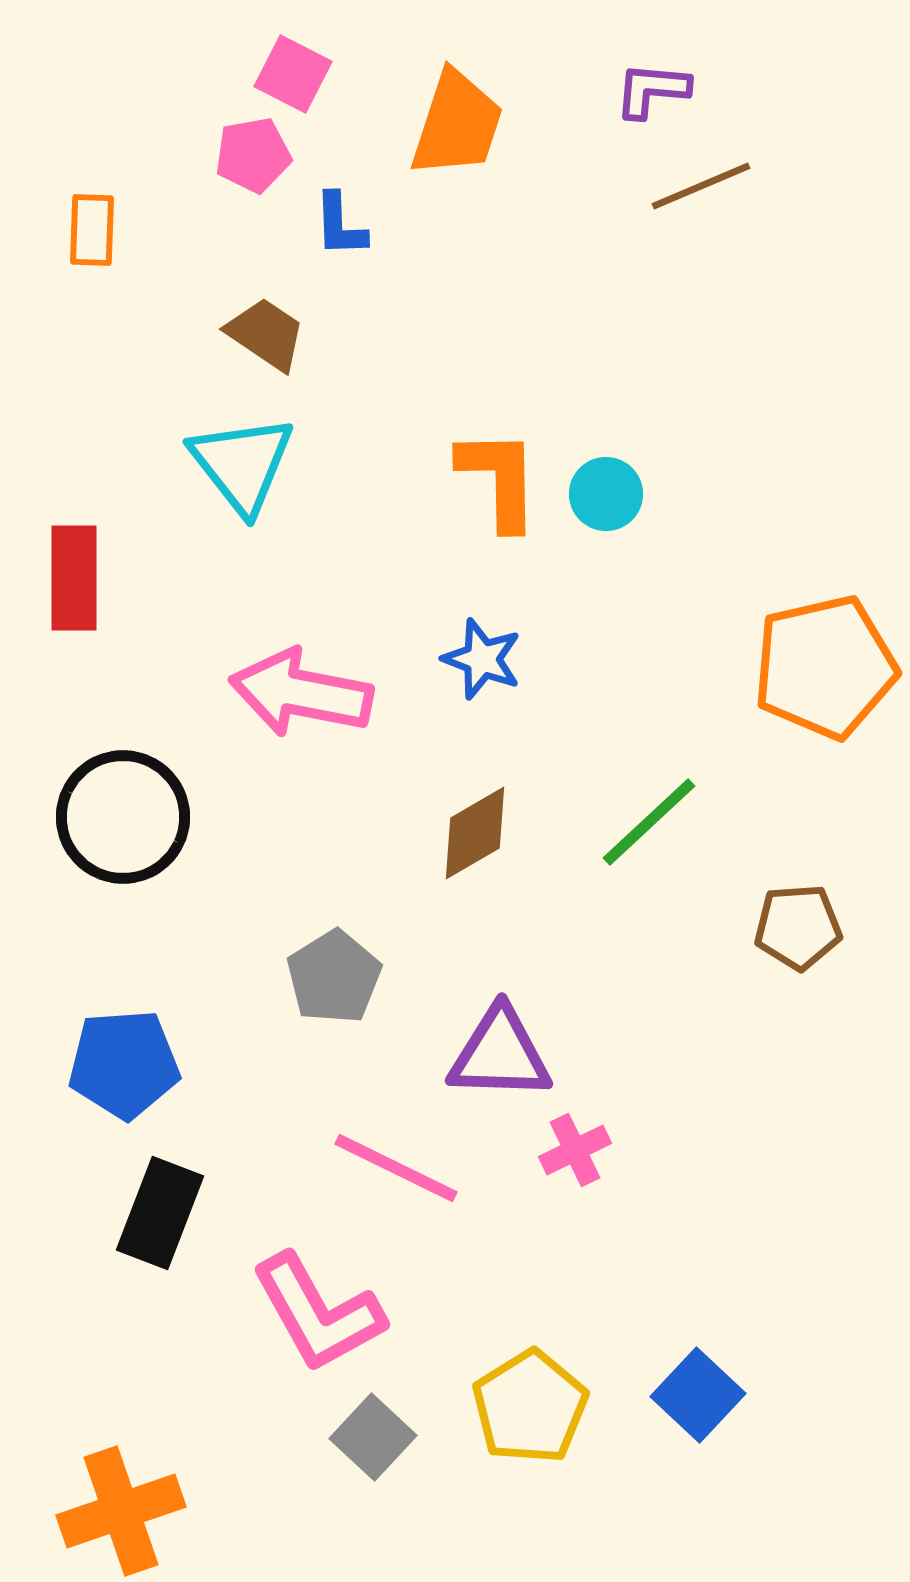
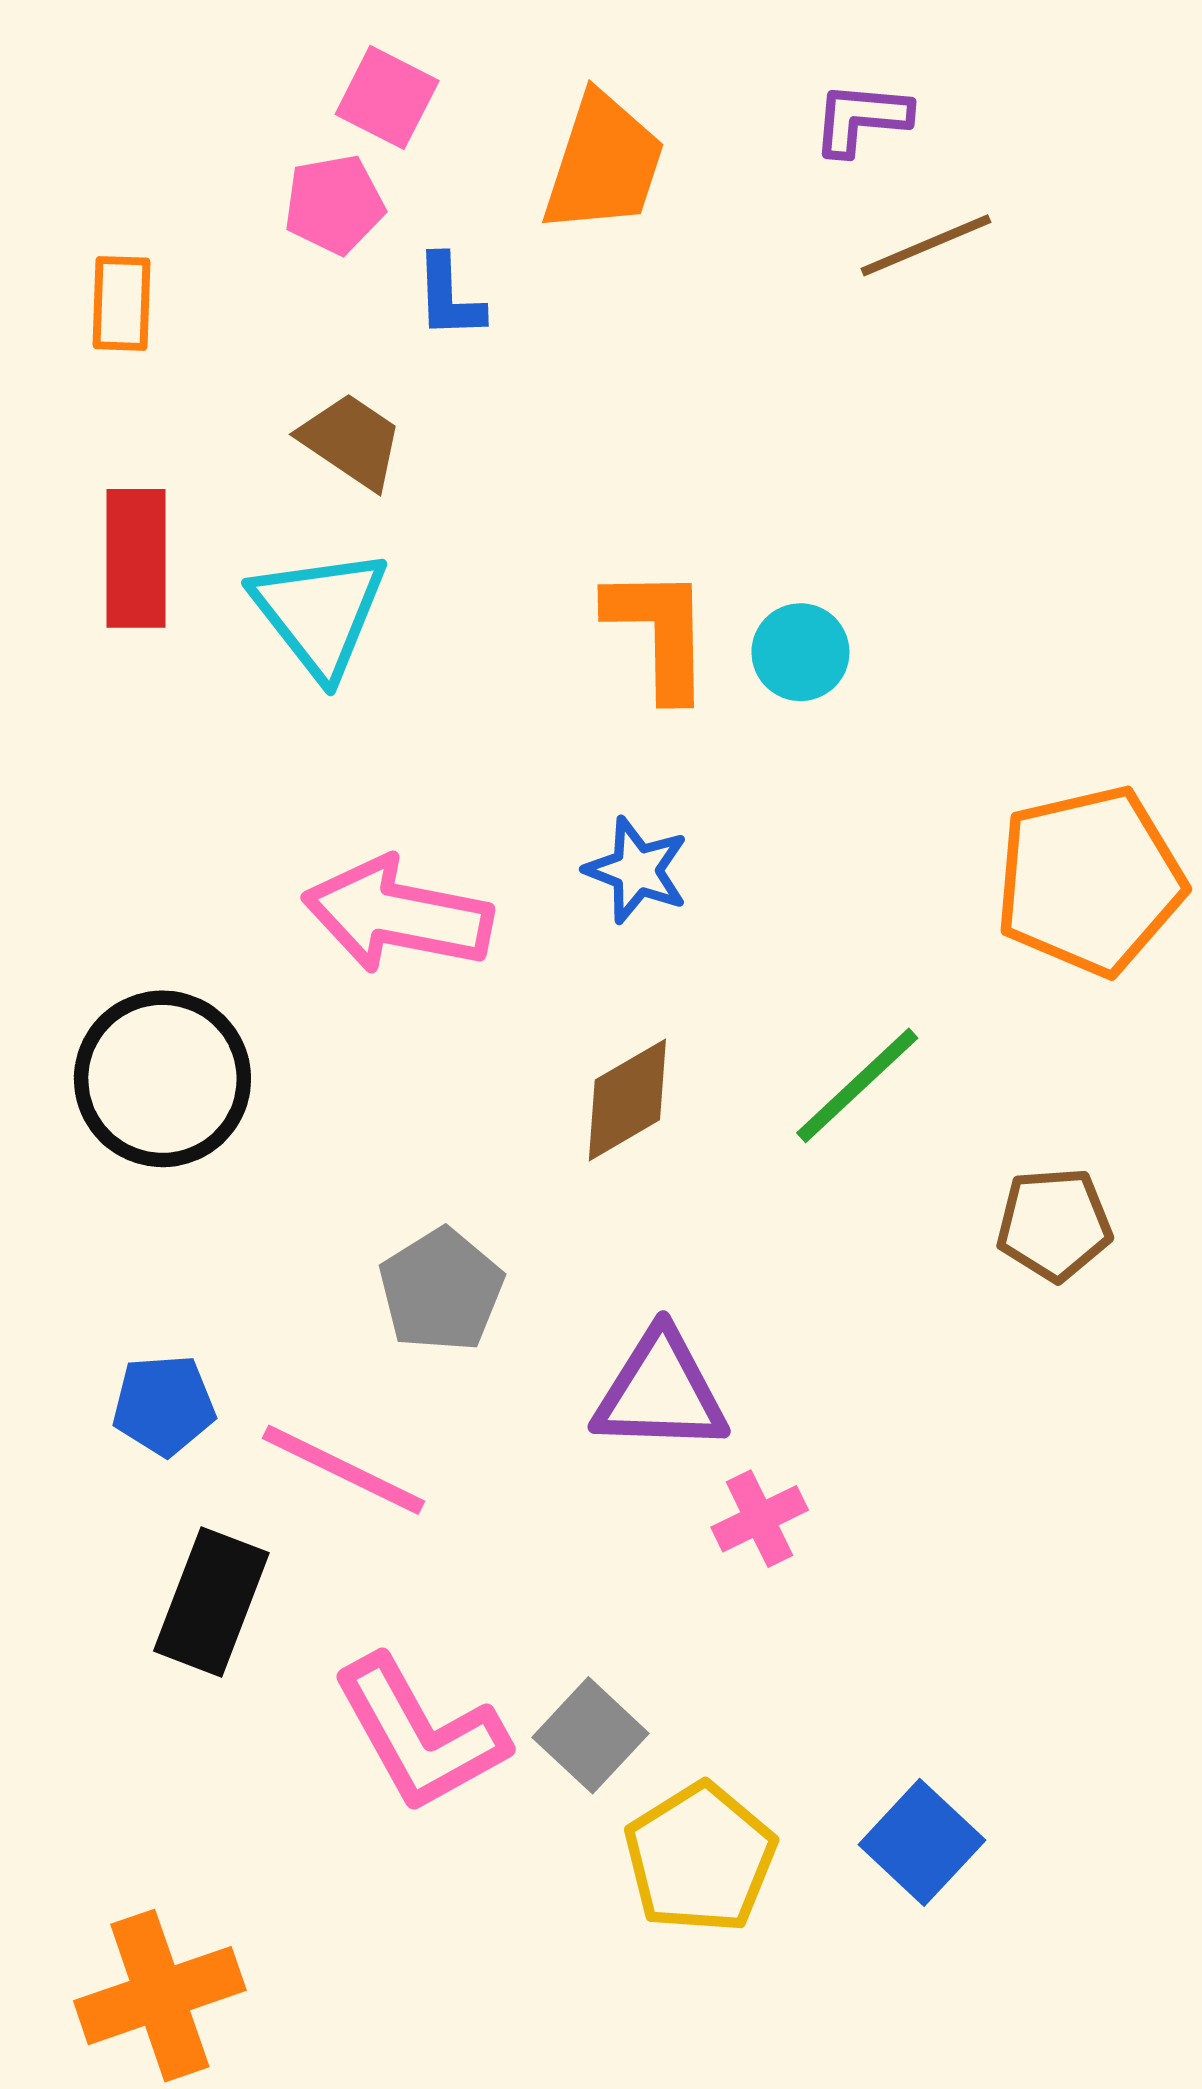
red rectangle: (74, 578) -> (136, 558), moved
blue pentagon: (124, 1064) -> (164, 1405), size x0.7
pink line: (396, 1168) -> (343, 1470), moved
gray square: (373, 1437) -> (590, 1735), moved

